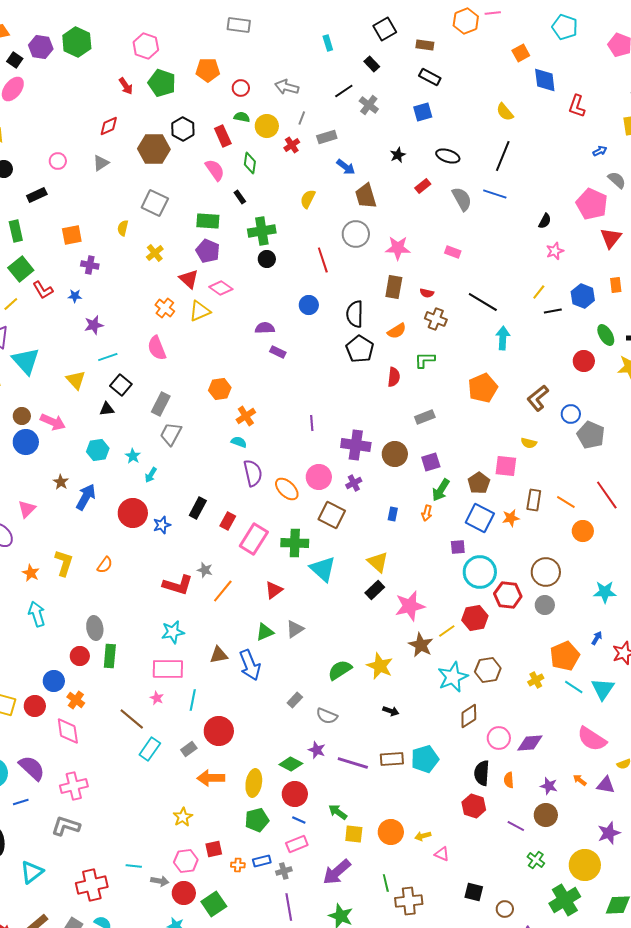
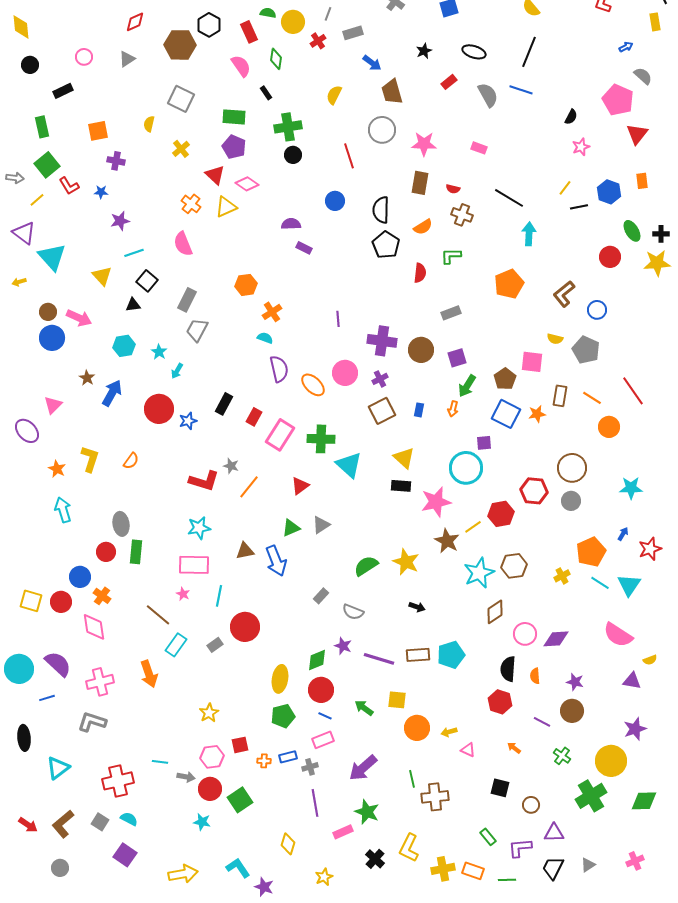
gray pentagon: (591, 435) -> (586, 350), moved
brown square: (332, 515) -> (382, 411), moved, turned 36
cyan circle: (480, 572) -> (466, 468), moved
black rectangle: (375, 590) -> (401, 486), turned 48
green diamond: (291, 764) -> (317, 660), turned -50
orange arrow: (211, 778) -> (149, 674), moved, turned -108
orange arrow: (580, 780) -> (514, 748), moved
yellow square: (354, 834) -> (397, 700), moved

